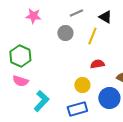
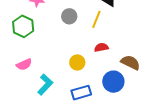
green hexagon: (20, 56) -> (23, 26), moved
pink semicircle: (20, 81) -> (24, 64), turned -42
yellow circle: (82, 85) -> (77, 62), moved

